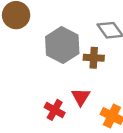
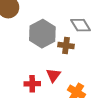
red cross: (55, 110) -> (32, 84), turned -35

